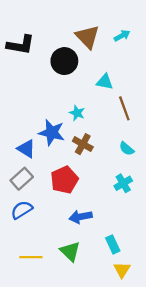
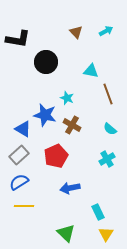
brown triangle: (87, 37) -> (76, 32), size x0.6
black circle: (64, 61) -> (46, 62), moved
green triangle: (70, 251) -> (66, 233), moved
yellow line: (31, 257) -> (24, 206), moved

